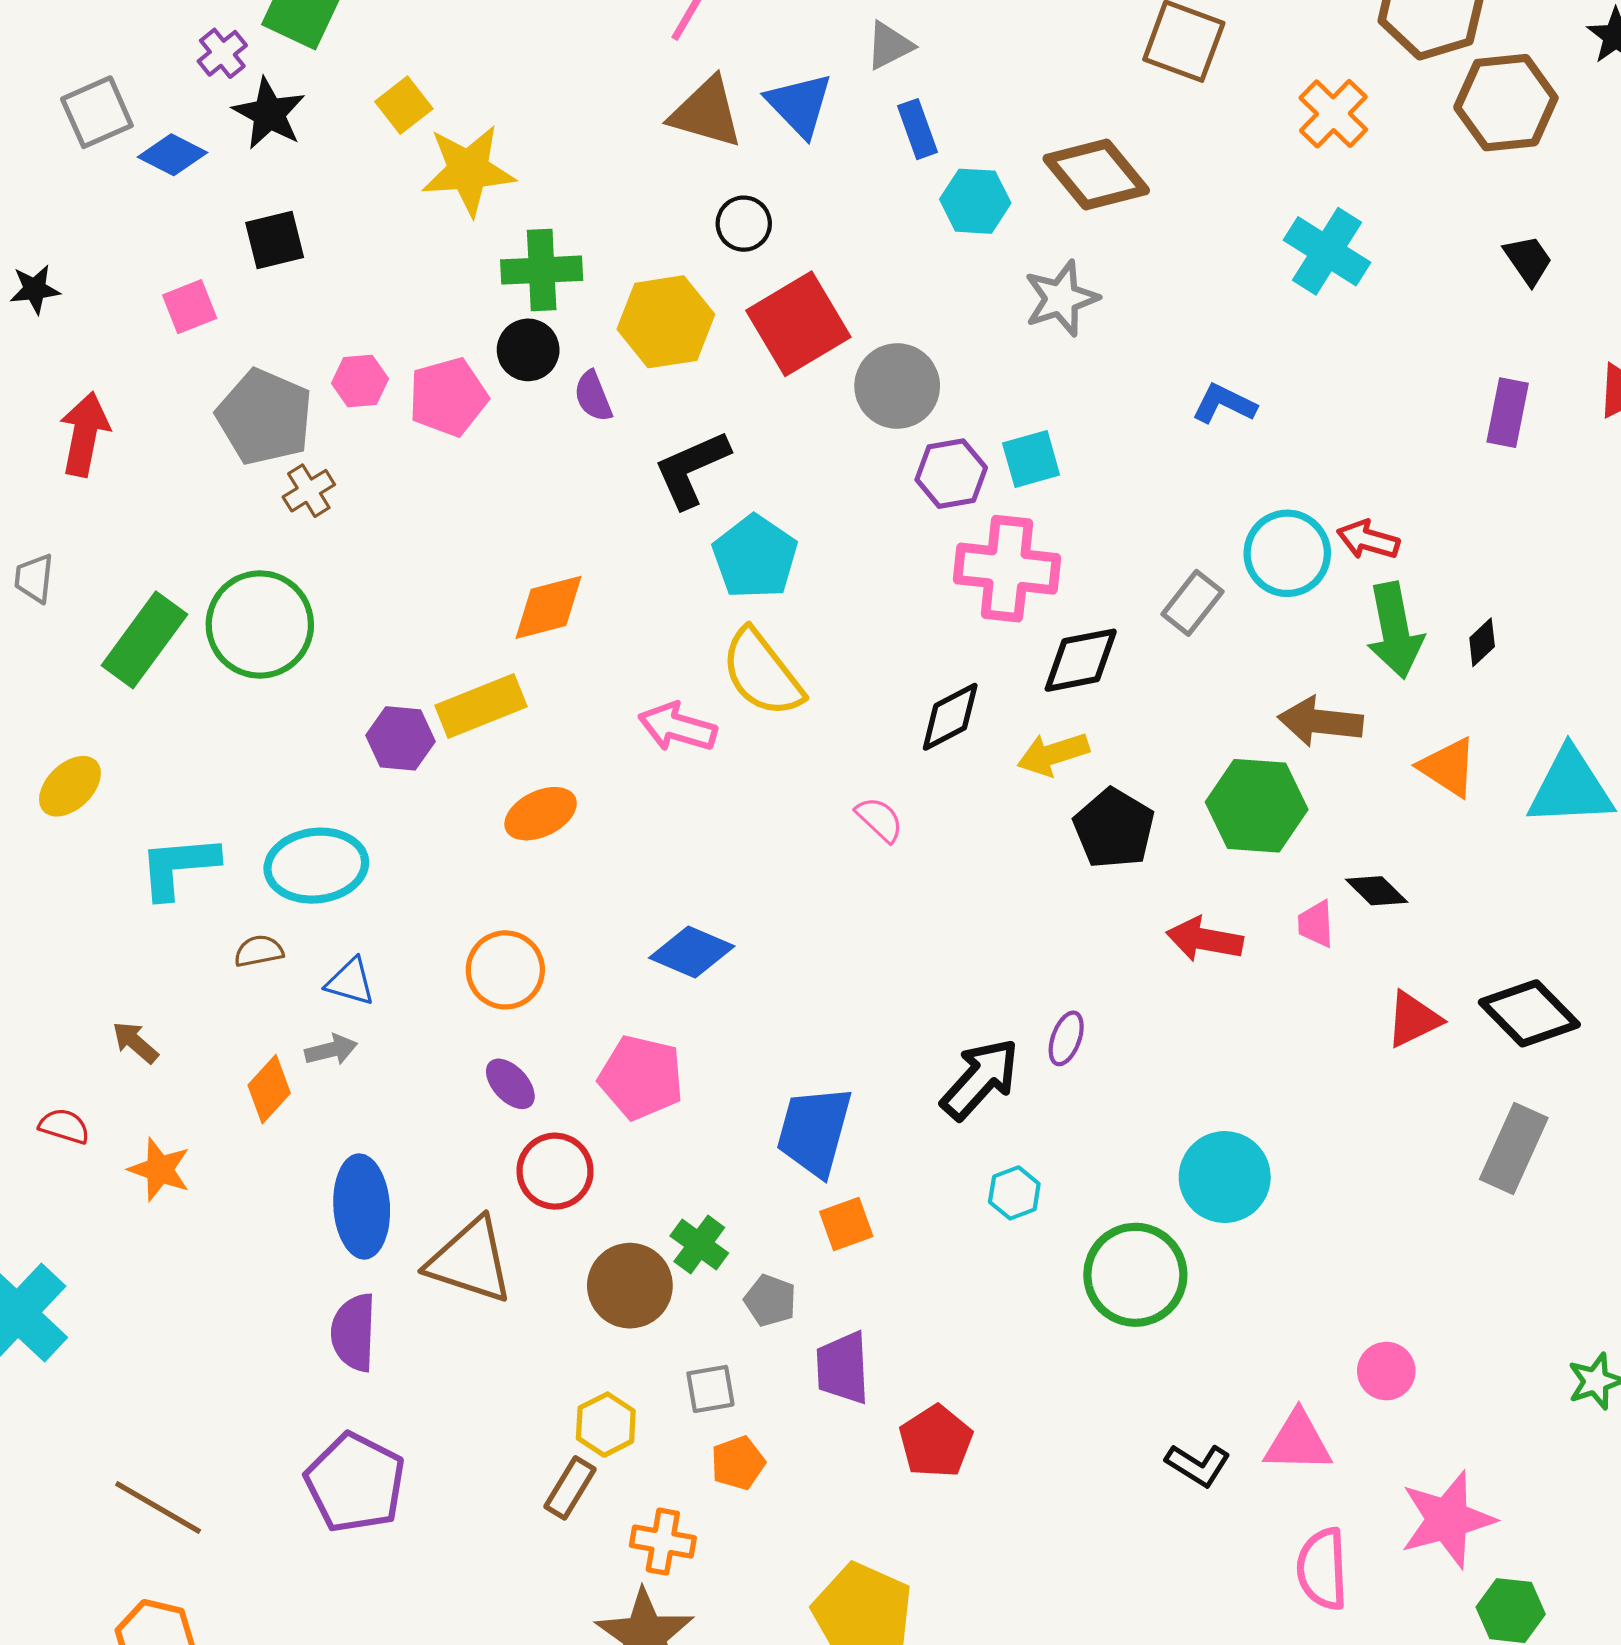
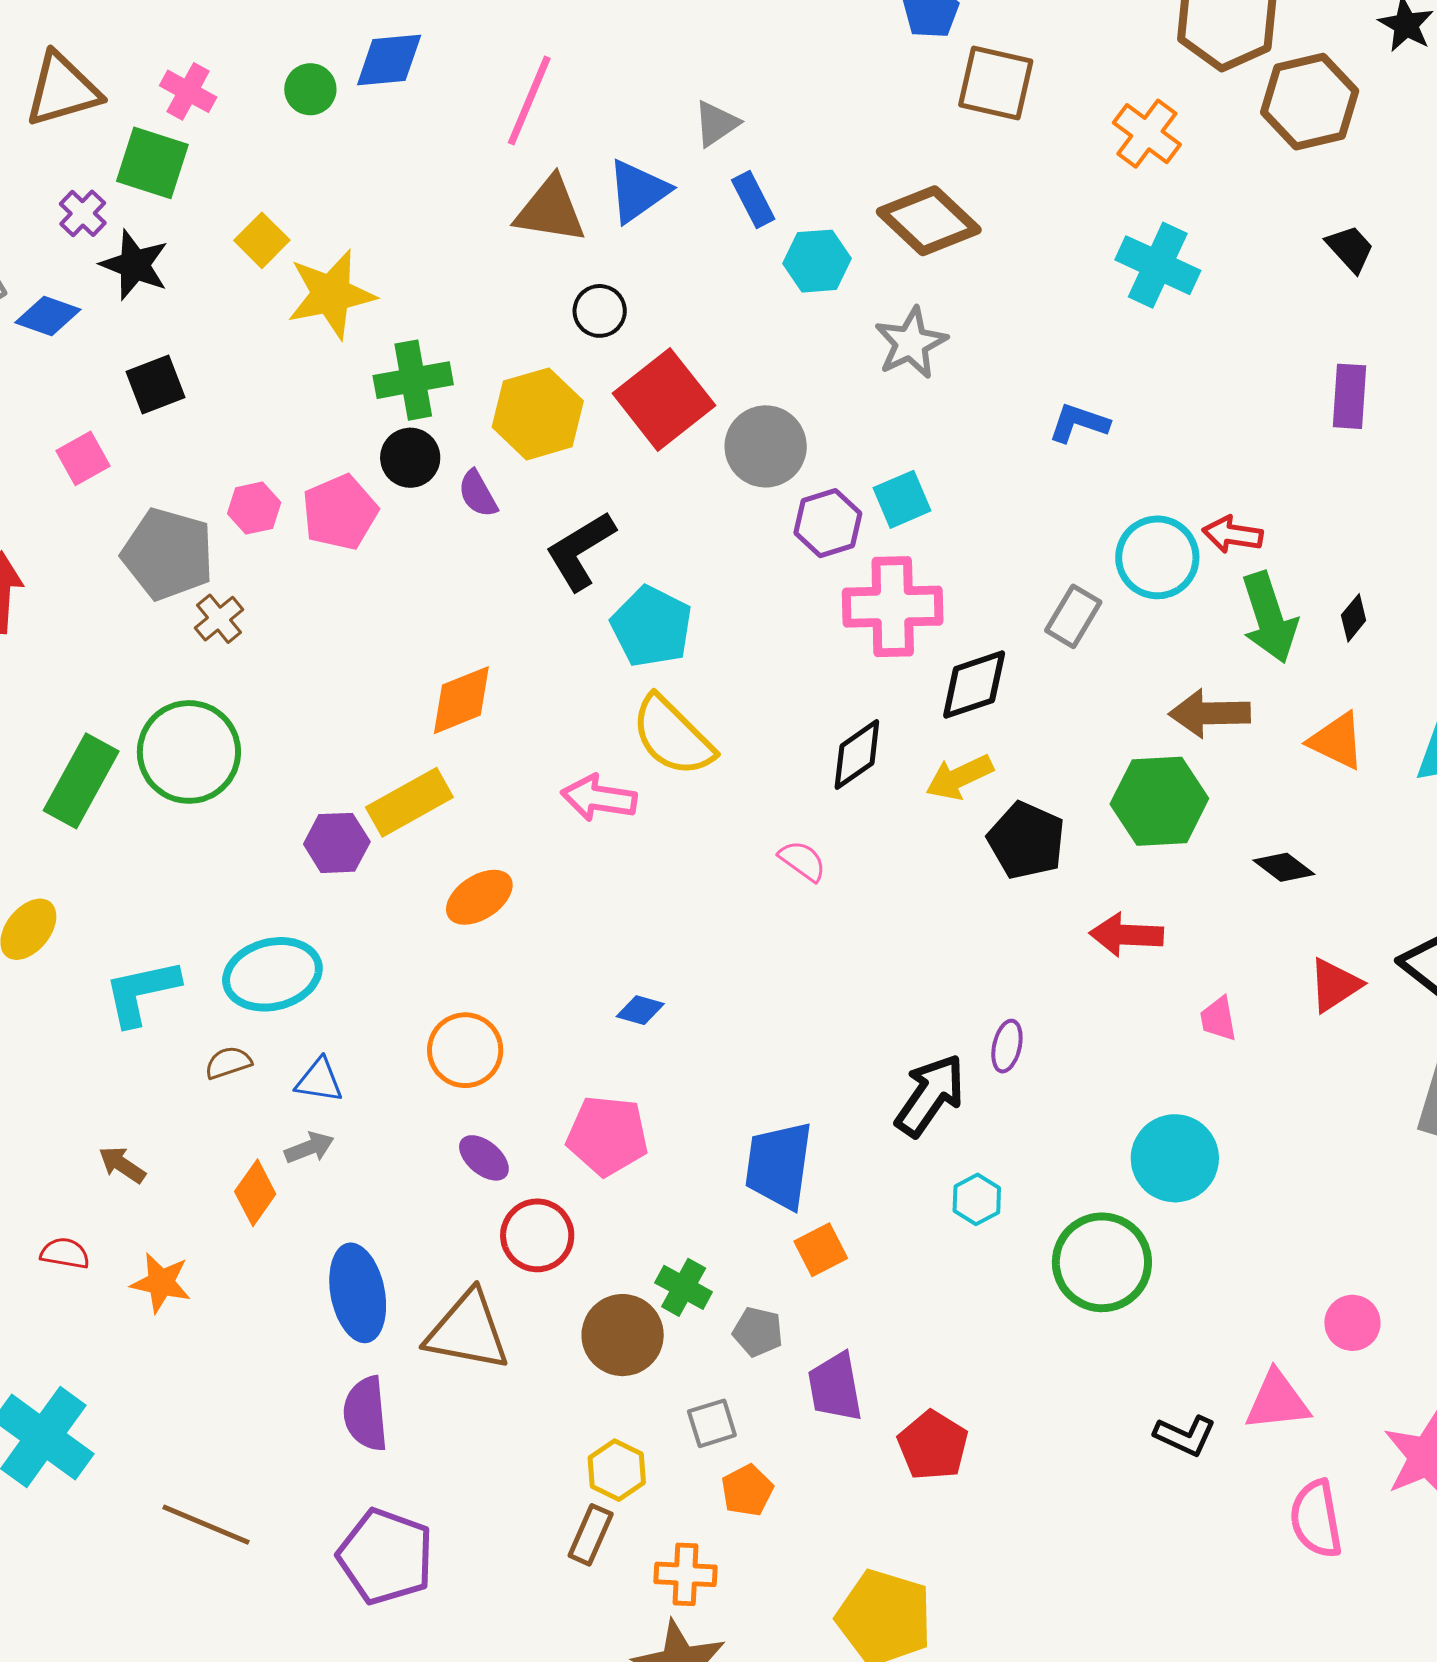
blue triangle: (799, 105) -> (638, 191), turned 46
pink trapezoid: (1316, 924) -> (1218, 1019), moved
blue diamond: (692, 952) -> (640, 1010), size x0.6
brown line: (158, 1508) -> (206, 1525), moved

